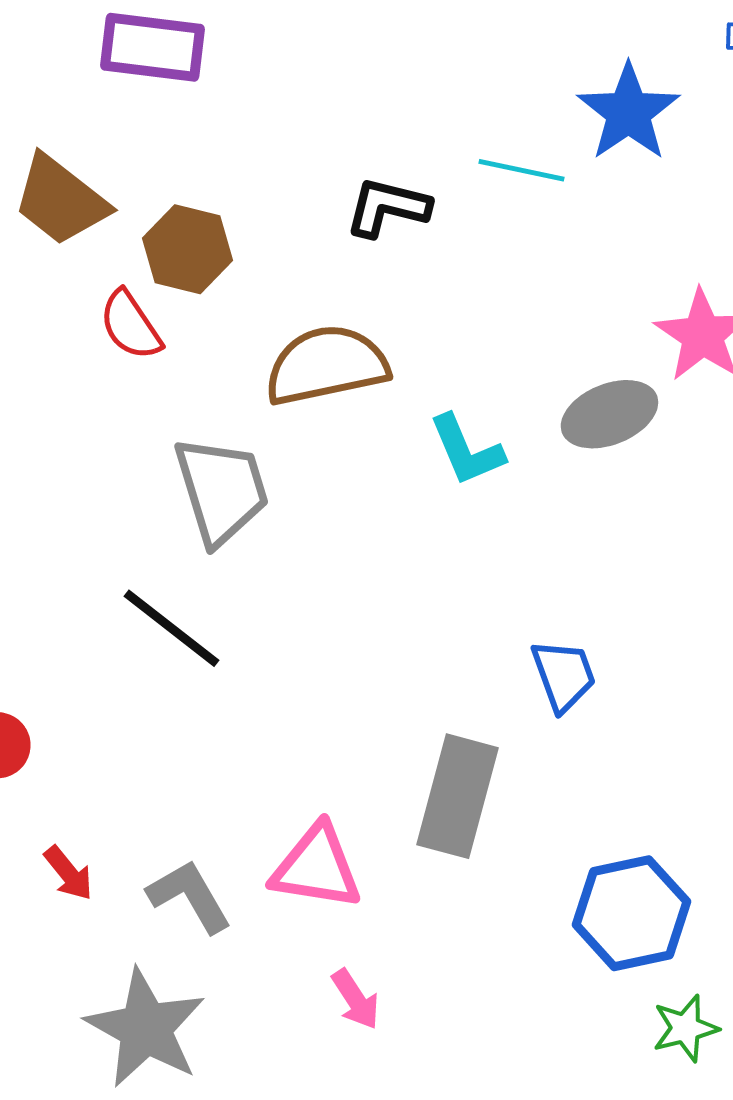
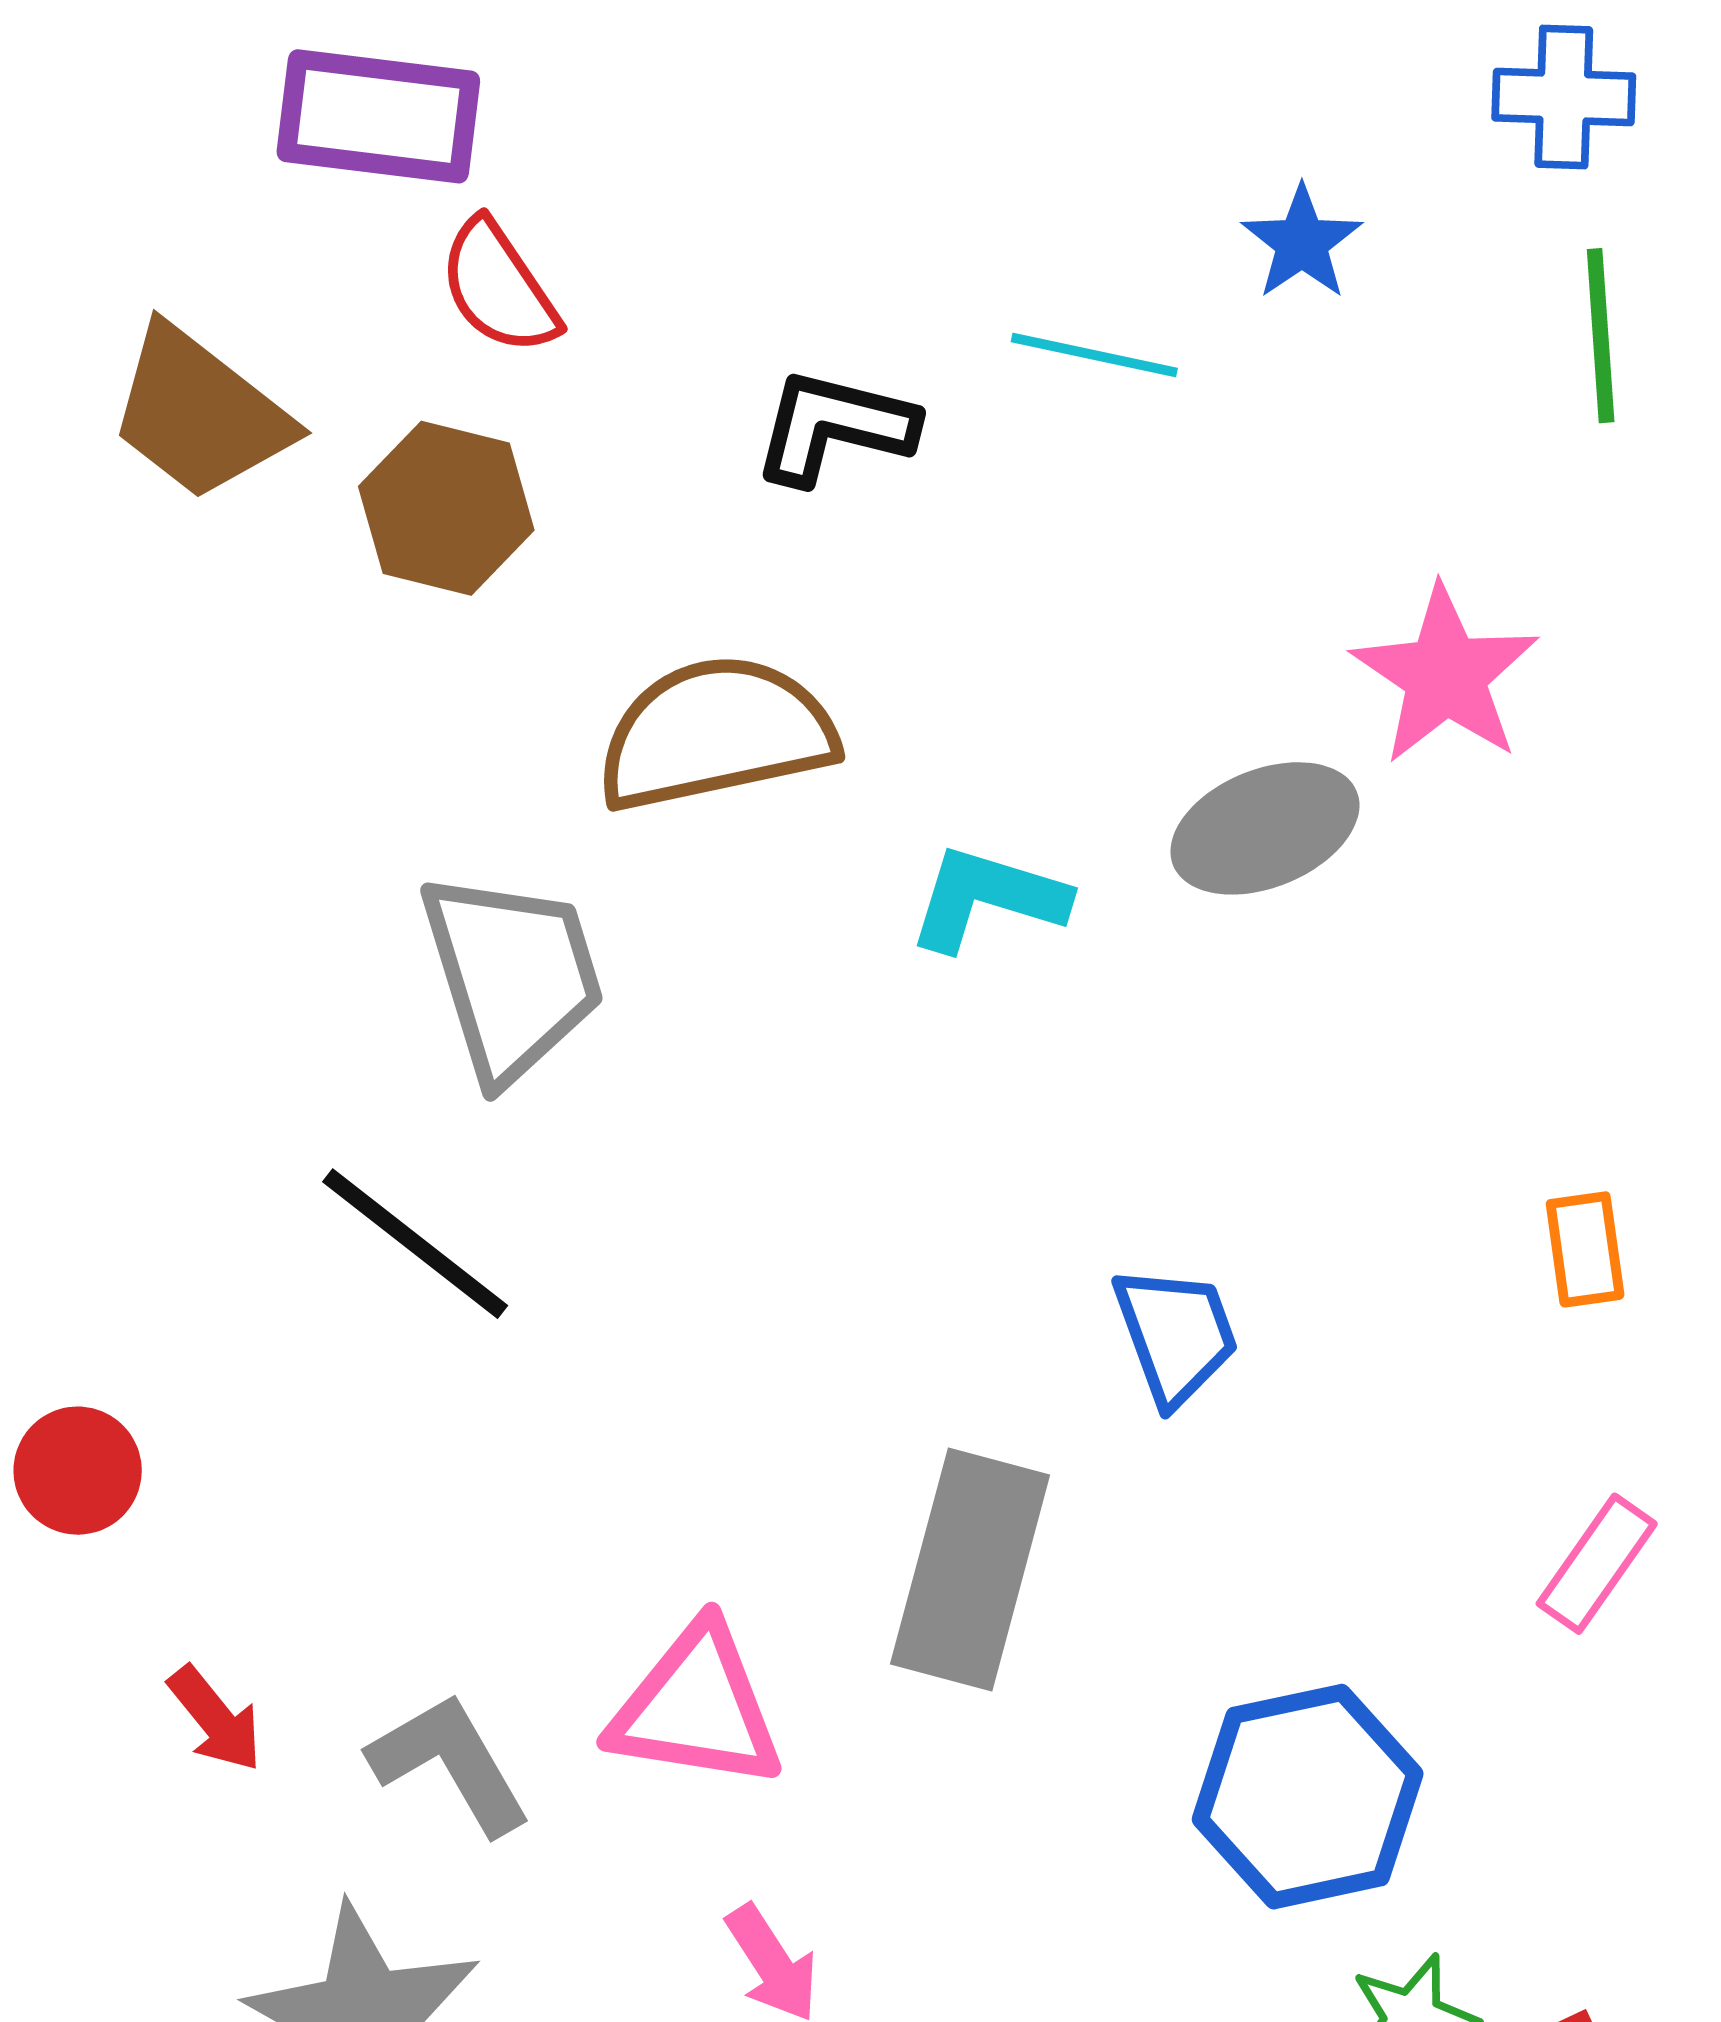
blue star: (628, 112) -> (1302, 243), size x0.6
red semicircle: (130, 325) -> (499, 287), moved
cyan L-shape: (466, 450) -> (988, 898), turned 130

